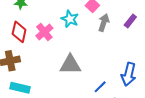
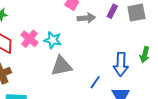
cyan star: (70, 19) -> (53, 40), moved
gray arrow: (104, 23) -> (86, 18), turned 78

